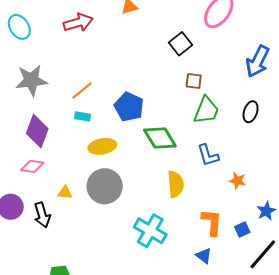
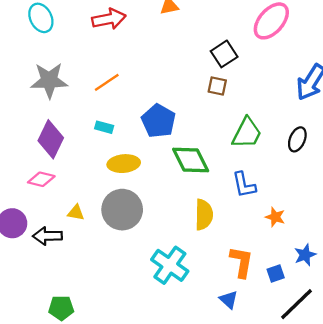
brown square: (194, 81) -> (217, 86), moved
orange line: (82, 90) -> (107, 82), moved
black arrow: (42, 215) -> (47, 236), turned 100

